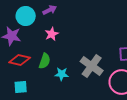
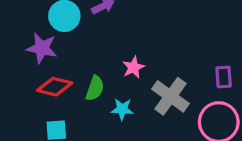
pink star: (52, 34) -> (133, 67), moved

